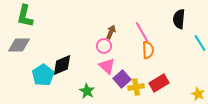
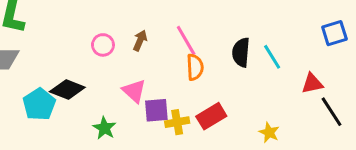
black semicircle: (179, 19) -> (241, 52), moved
pink circle: (104, 46) -> (103, 45), moved
black diamond: (62, 65) -> (67, 89), turned 45
purple square: (122, 79) -> (156, 110), turned 36

